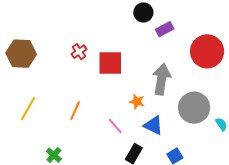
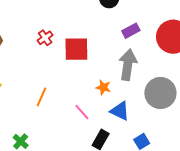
purple rectangle: (165, 29) -> (131, 31), moved

